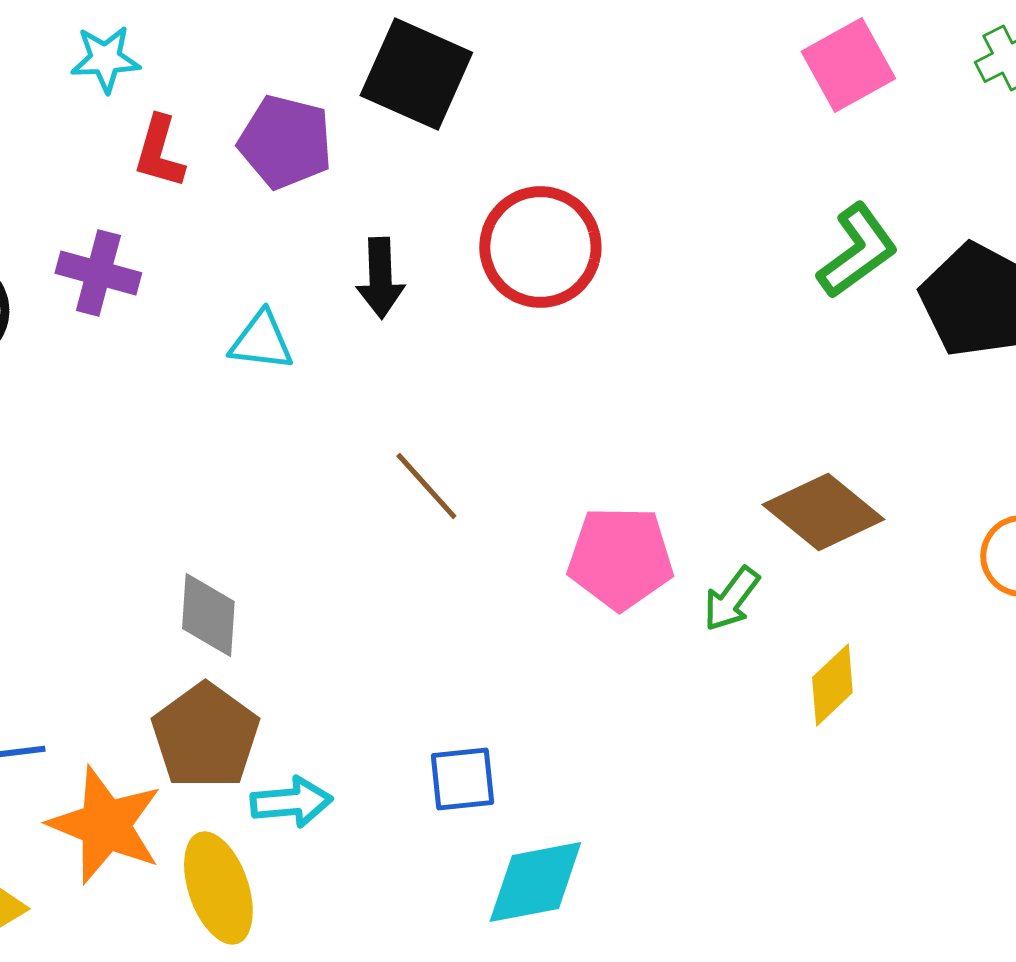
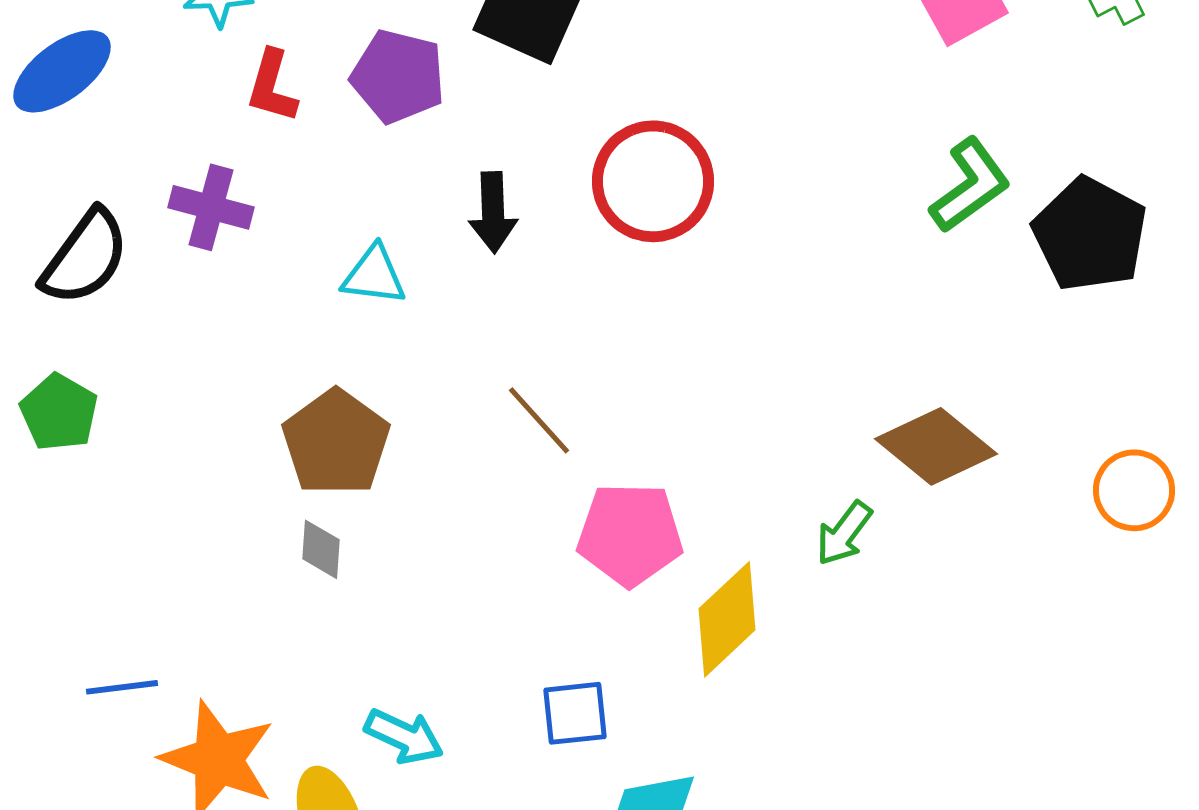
pink pentagon: (620, 558) -> (630, 534), moved
gray diamond: (208, 615) -> (321, 549), size x0.7
yellow diamond: (832, 685) -> (727, 619), moved, size x1.4
brown pentagon: (205, 736) -> (336, 442), moved
cyan arrow: (291, 802) -> (404, 736), turned 30

